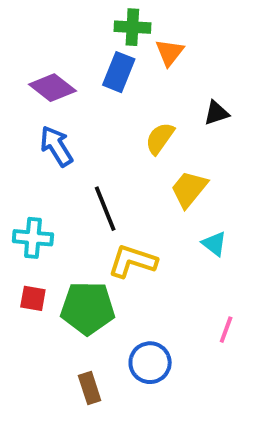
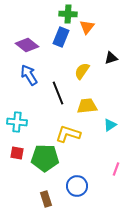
yellow trapezoid: (189, 189) -> (87, 106), moved, turned 45
black line: (105, 209) -> (58, 93), moved
cyan triangle: (214, 244) -> (110, 125), turned 48

